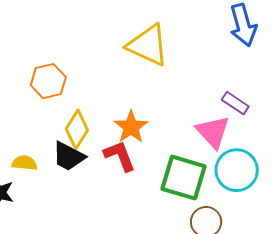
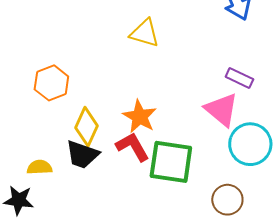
yellow triangle: (148, 45) -> (145, 33), size x0.7
green square: (183, 178) -> (171, 162), moved

